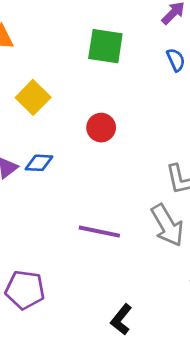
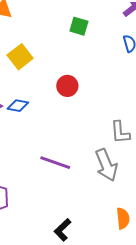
green square: (105, 46) -> (79, 26), size x0.7

